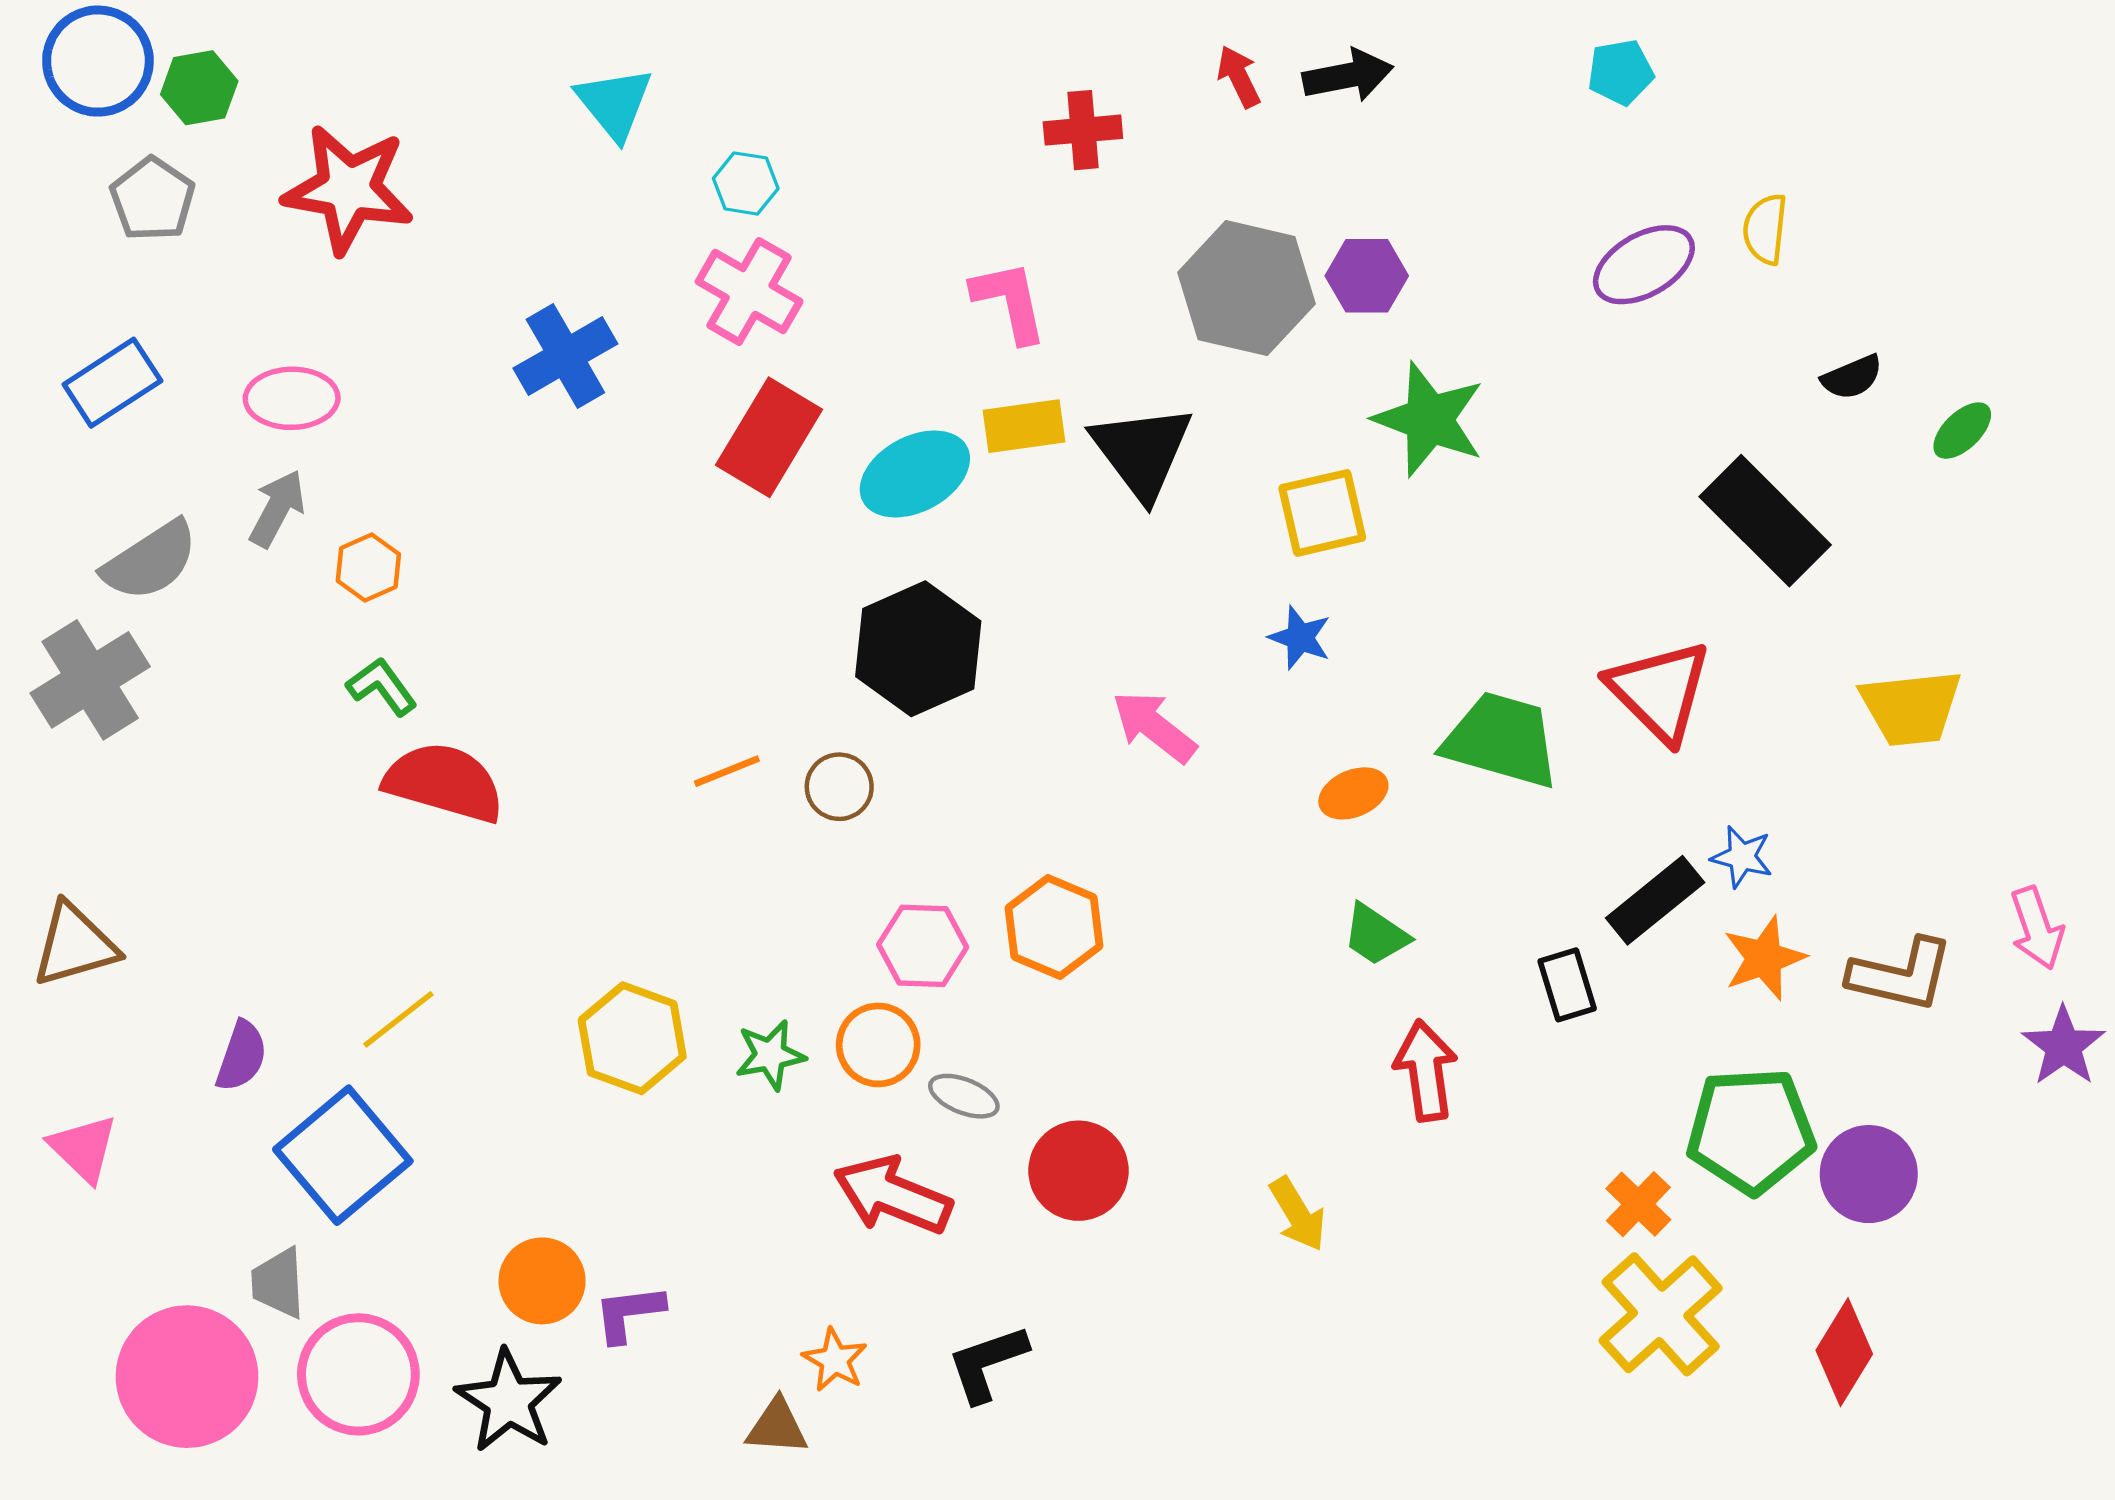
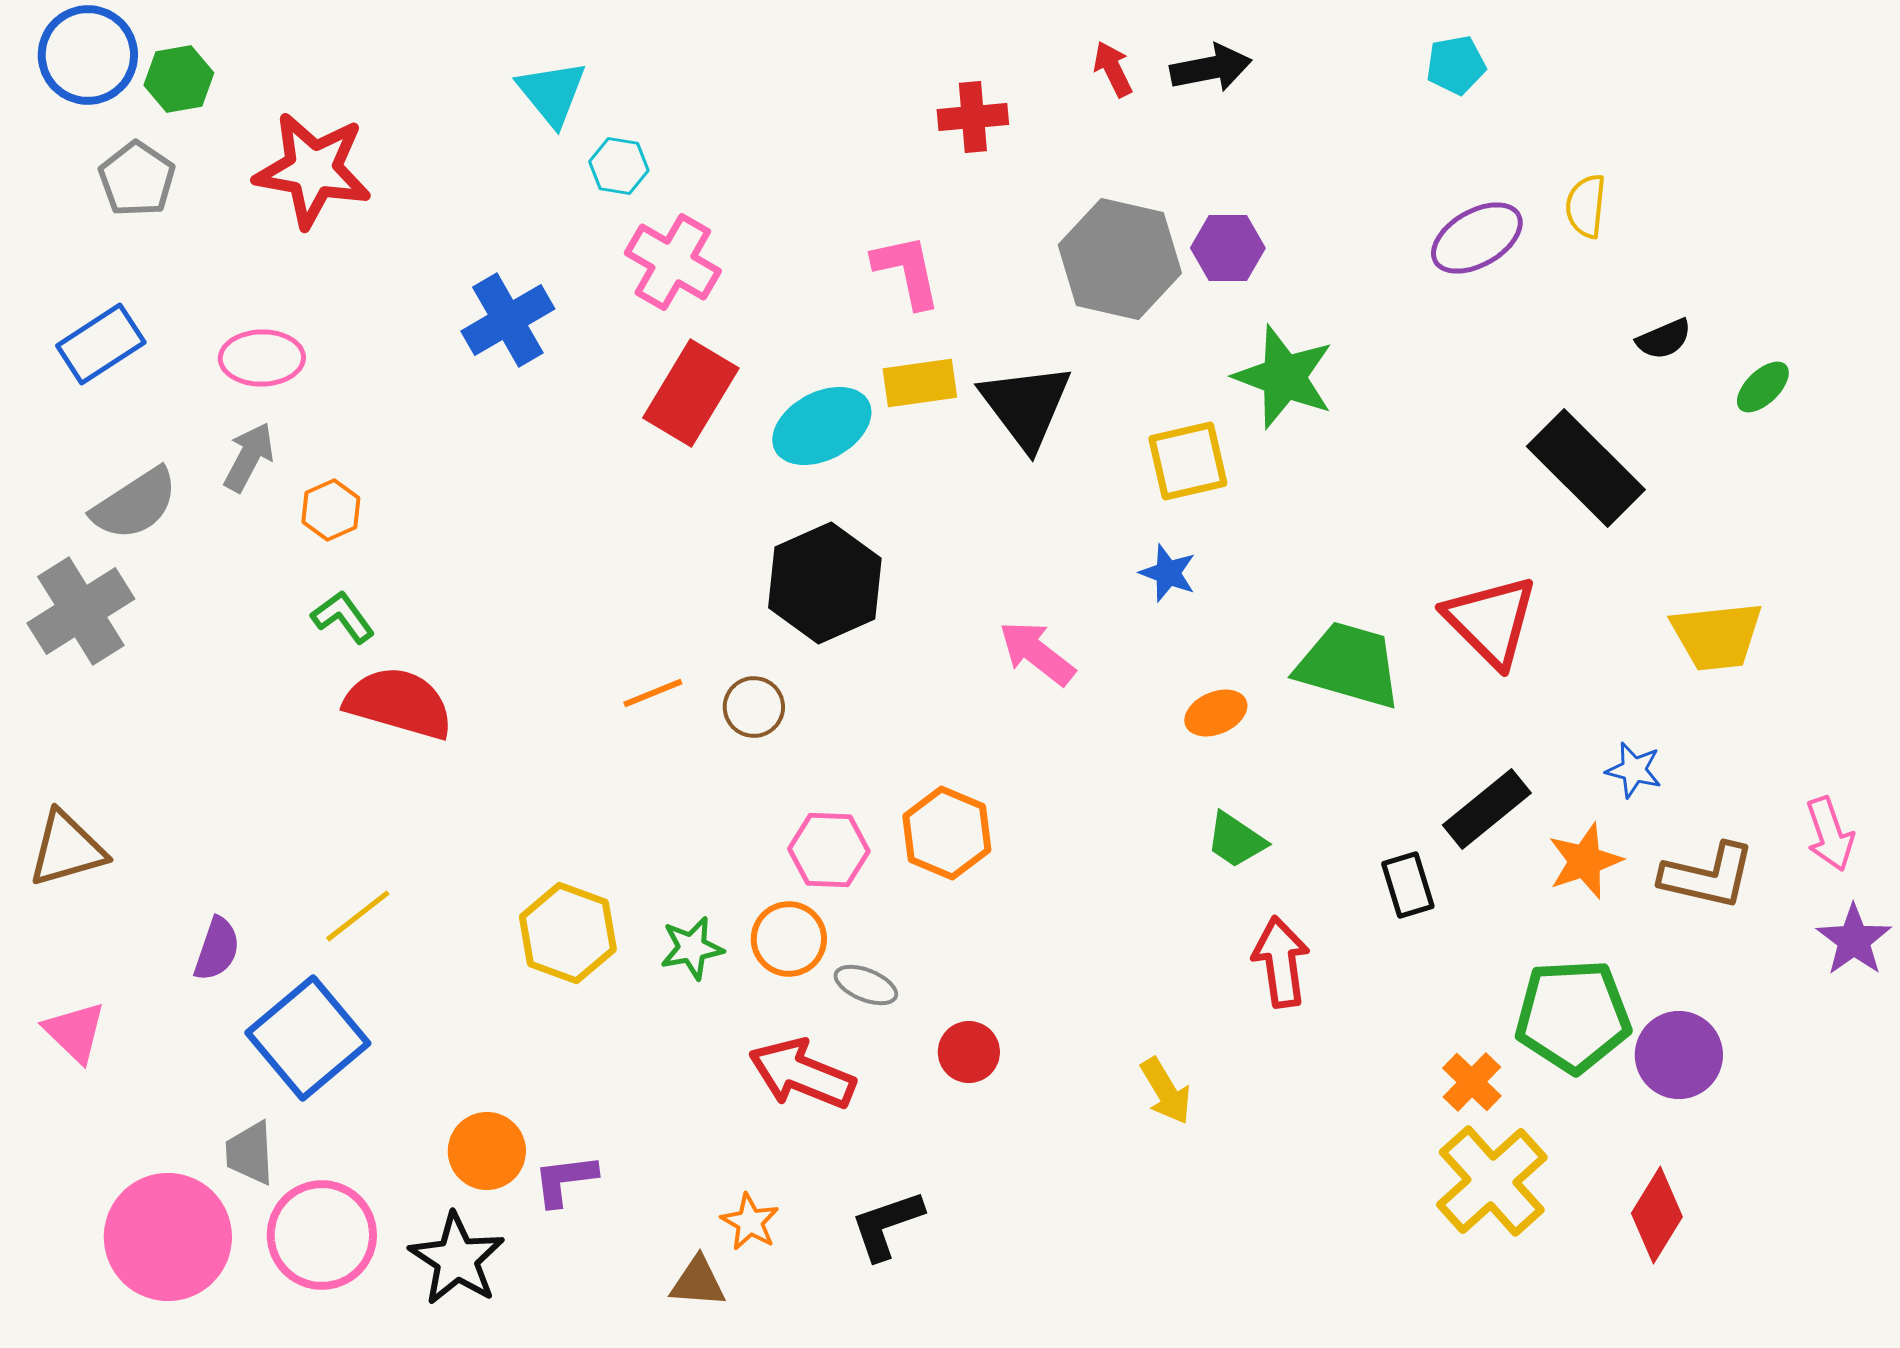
cyan hexagon: (746, 183) -> (619, 166), moved
blue star: (1742, 857) -> (1634, 770), moved
red circle: (1079, 1171) -> (969, 1052), size x0.7

